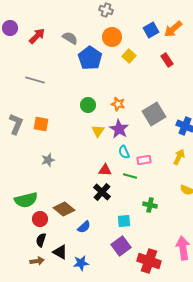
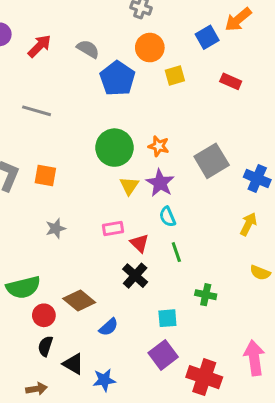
orange arrow: (173, 29) -> (238, 20), moved
yellow square: (129, 56) -> (175, 75), turned 32
red rectangle: (167, 60) -> (231, 81), turned -32
green circle: (88, 105) -> (114, 148), size x1.6
pink rectangle: (144, 160) -> (113, 228), moved
red triangle: (105, 170) -> (140, 243), turned 40
green line: (130, 176) -> (176, 252), turned 56
brown arrow: (37, 261) -> (37, 389), moved

